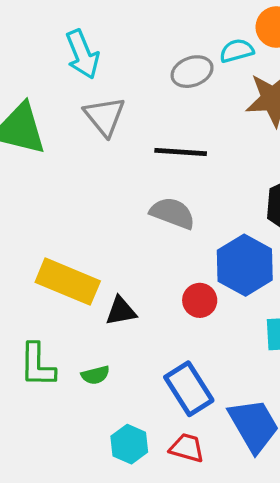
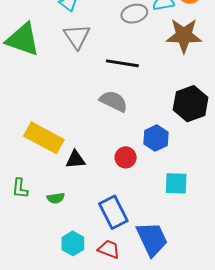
blue hexagon: (245, 265) -> (156, 138), size x0.7
green L-shape: (37, 365) -> (20, 188), size x0.7

